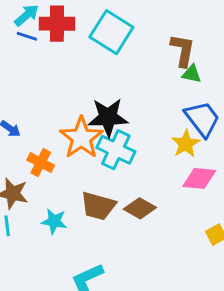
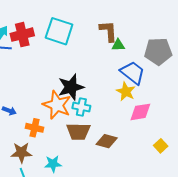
cyan cross: (116, 150) -> (81, 107), size x0.7
brown trapezoid: (98, 206) -> (78, 132), moved

